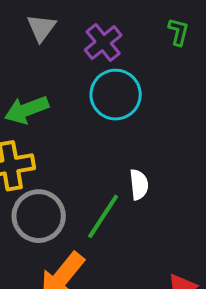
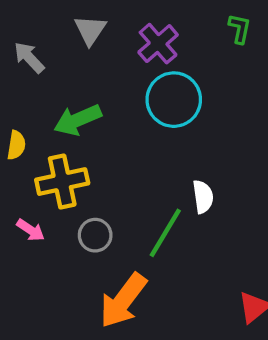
gray circle: (39, 216) -> (95, 235), size x0.6

